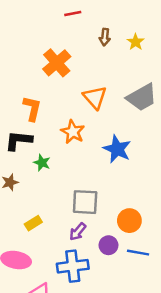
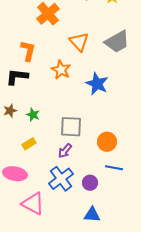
green star: (42, 163) -> (33, 115), moved
purple circle: (108, 245) -> (90, 183), moved
blue cross: (73, 266) -> (61, 179), turned -30

